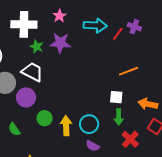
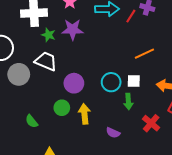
purple circle: (26, 97) -> (74, 83), moved
green arrow: (119, 117) -> (128, 101), moved
cyan circle: (89, 124) -> (111, 82), moved

